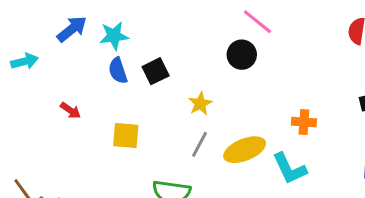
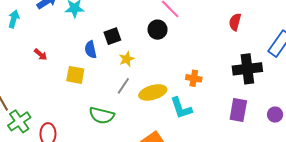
cyan arrow: (25, 61) -> (14, 19), turned -66
blue semicircle: (118, 71) -> (91, 50), moved
black square: (156, 71) -> (112, 36), moved

